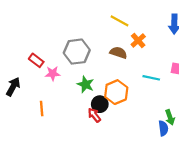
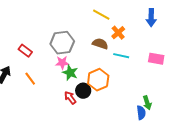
pink star: (53, 73) -> (62, 63), moved
cyan line: (151, 78) -> (121, 56), moved
orange line: (42, 109) -> (30, 79), moved, turned -32
red arrow: (94, 115) -> (70, 98), moved

